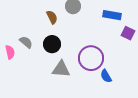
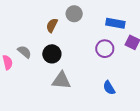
brown semicircle: (52, 17) -> (52, 25), turned -128
purple circle: (91, 58) -> (105, 49), moved, size x0.7

